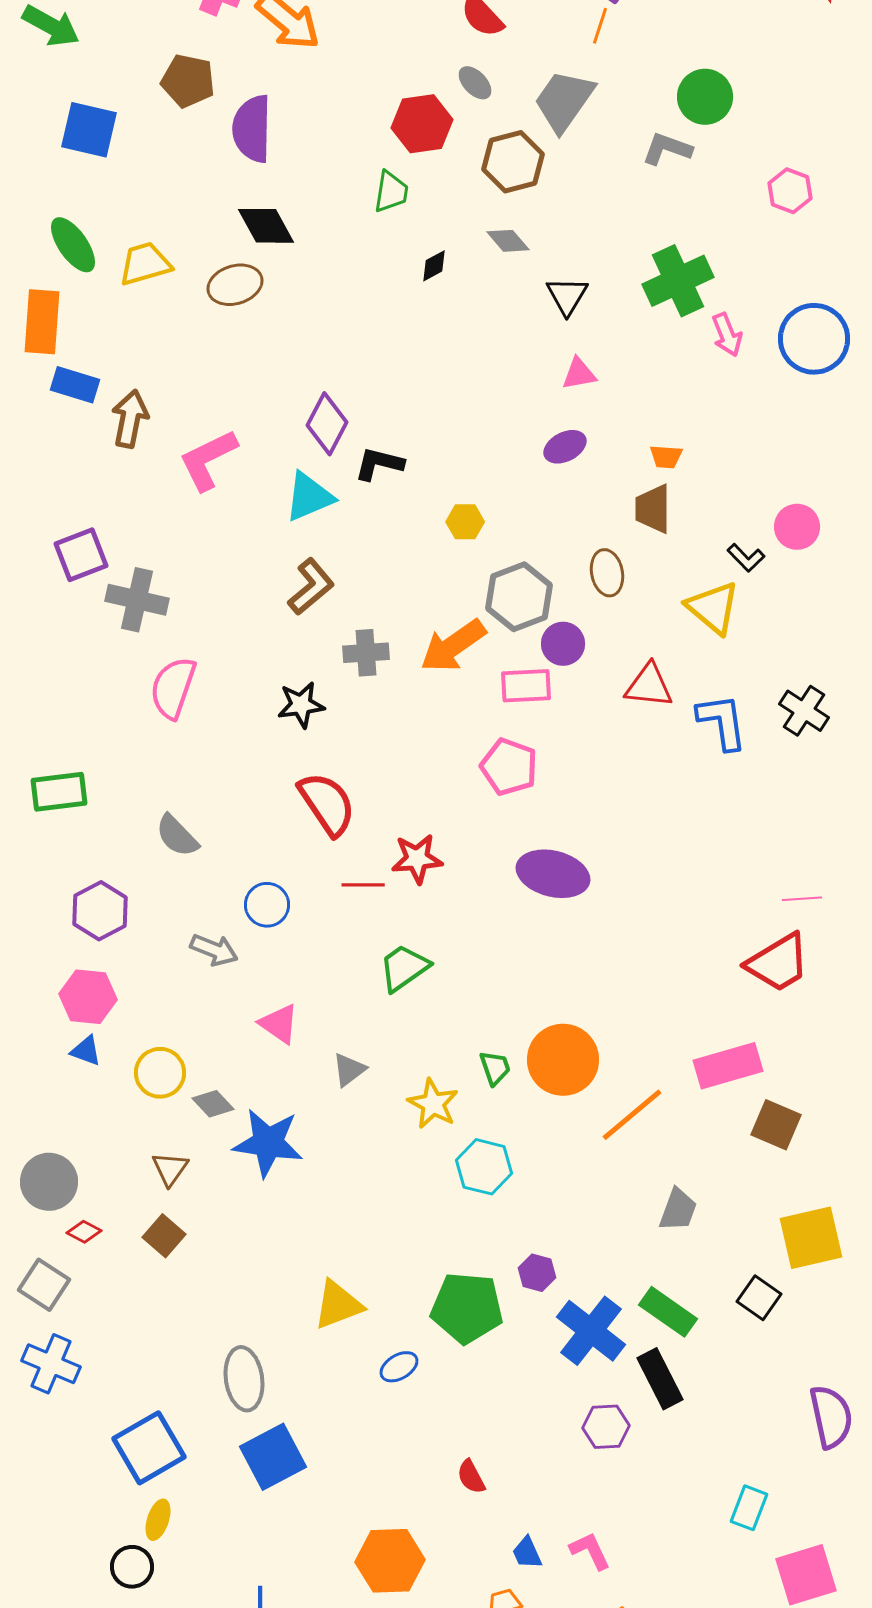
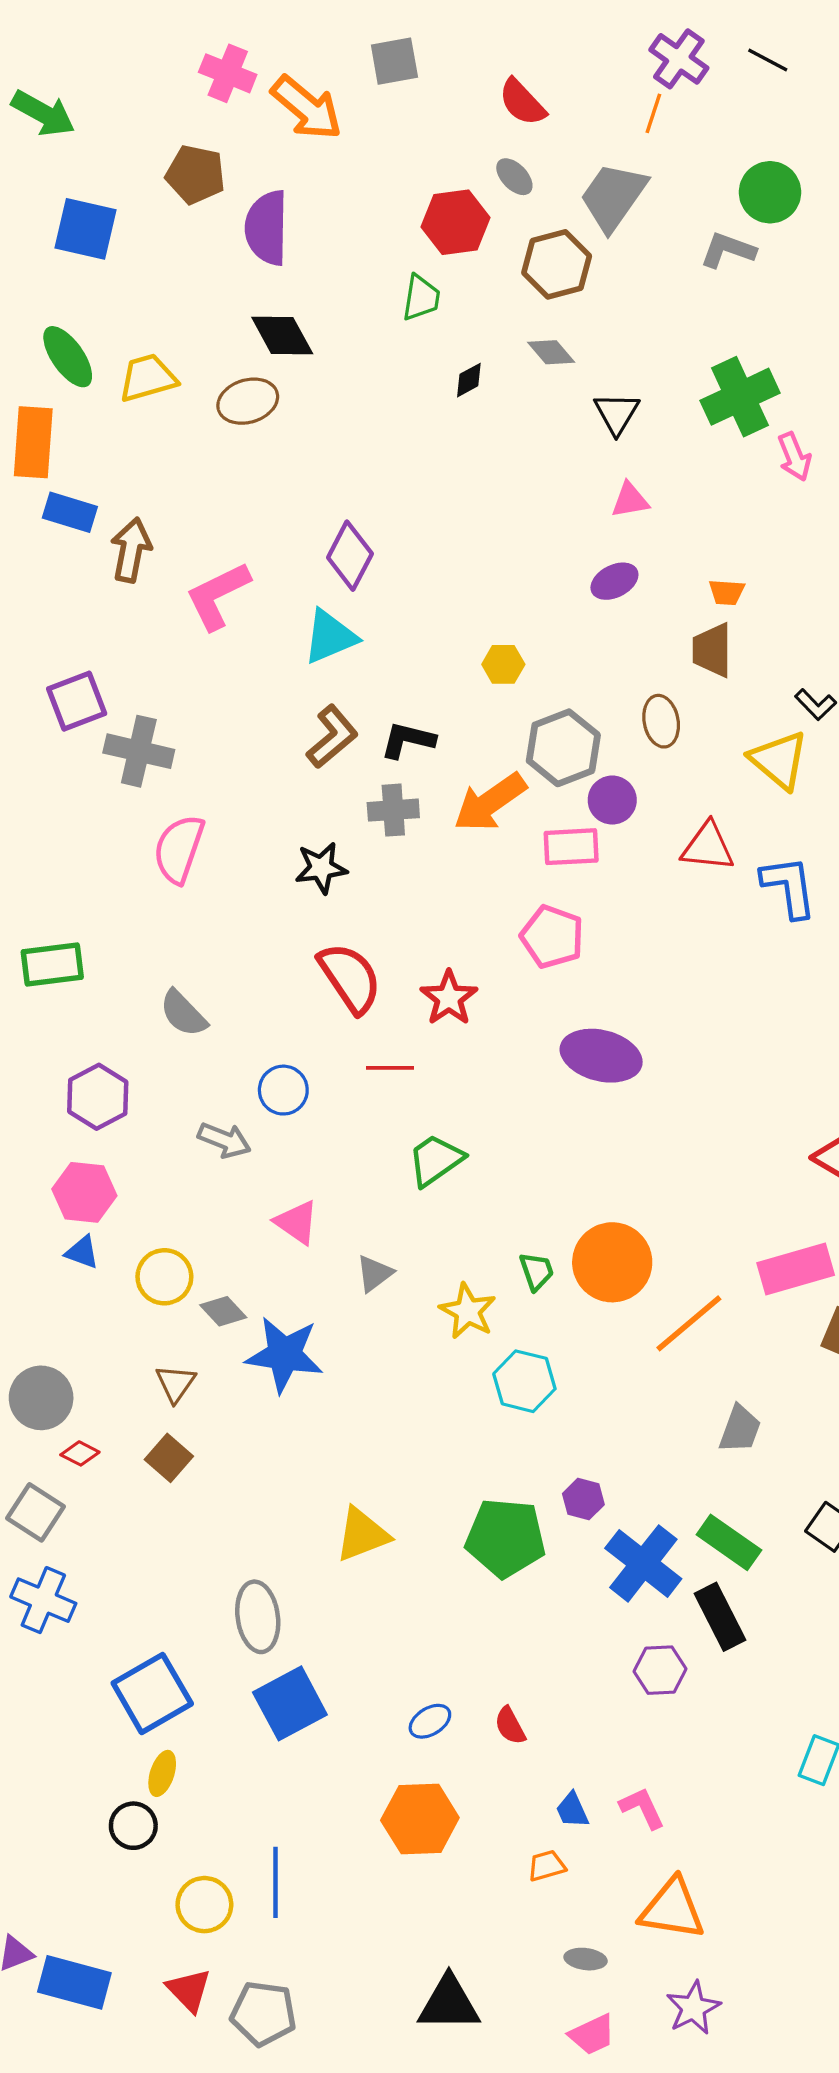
black L-shape: (379, 464) -> (408, 740), moved
red star: (417, 859) -> (449, 998), moved, turned -30
blue ellipse: (399, 1367) -> (430, 1721), moved

